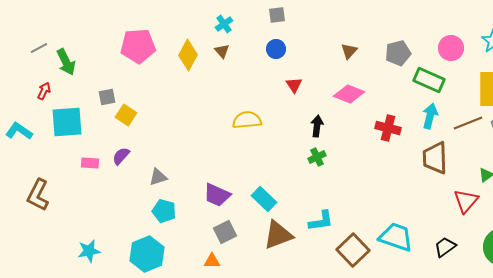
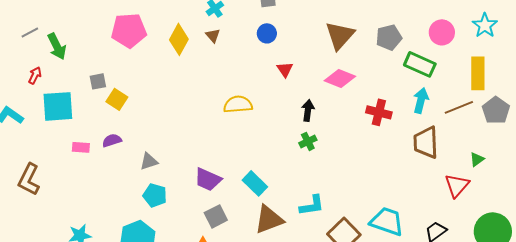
brown triangle: (349, 51) -> (340, 35), size x1.8
purple semicircle: (121, 156) -> (112, 140), turned 30

